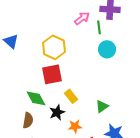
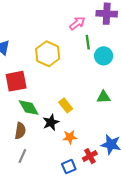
green line: (99, 27) -> (88, 42), moved
red square: (52, 74) -> (16, 81), moved
green triangle: (102, 106) -> (104, 97), moved, turned 32

